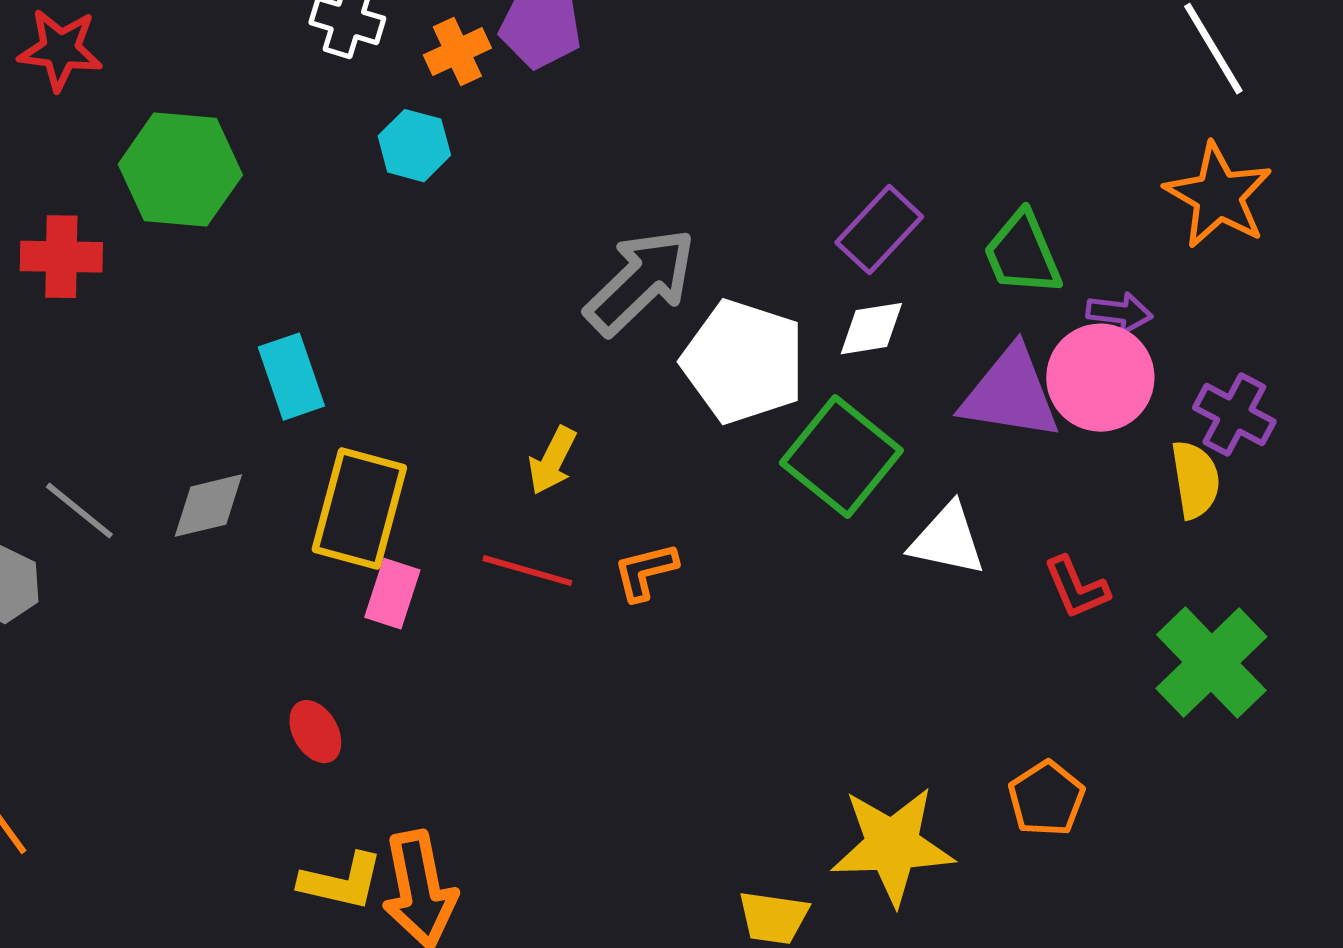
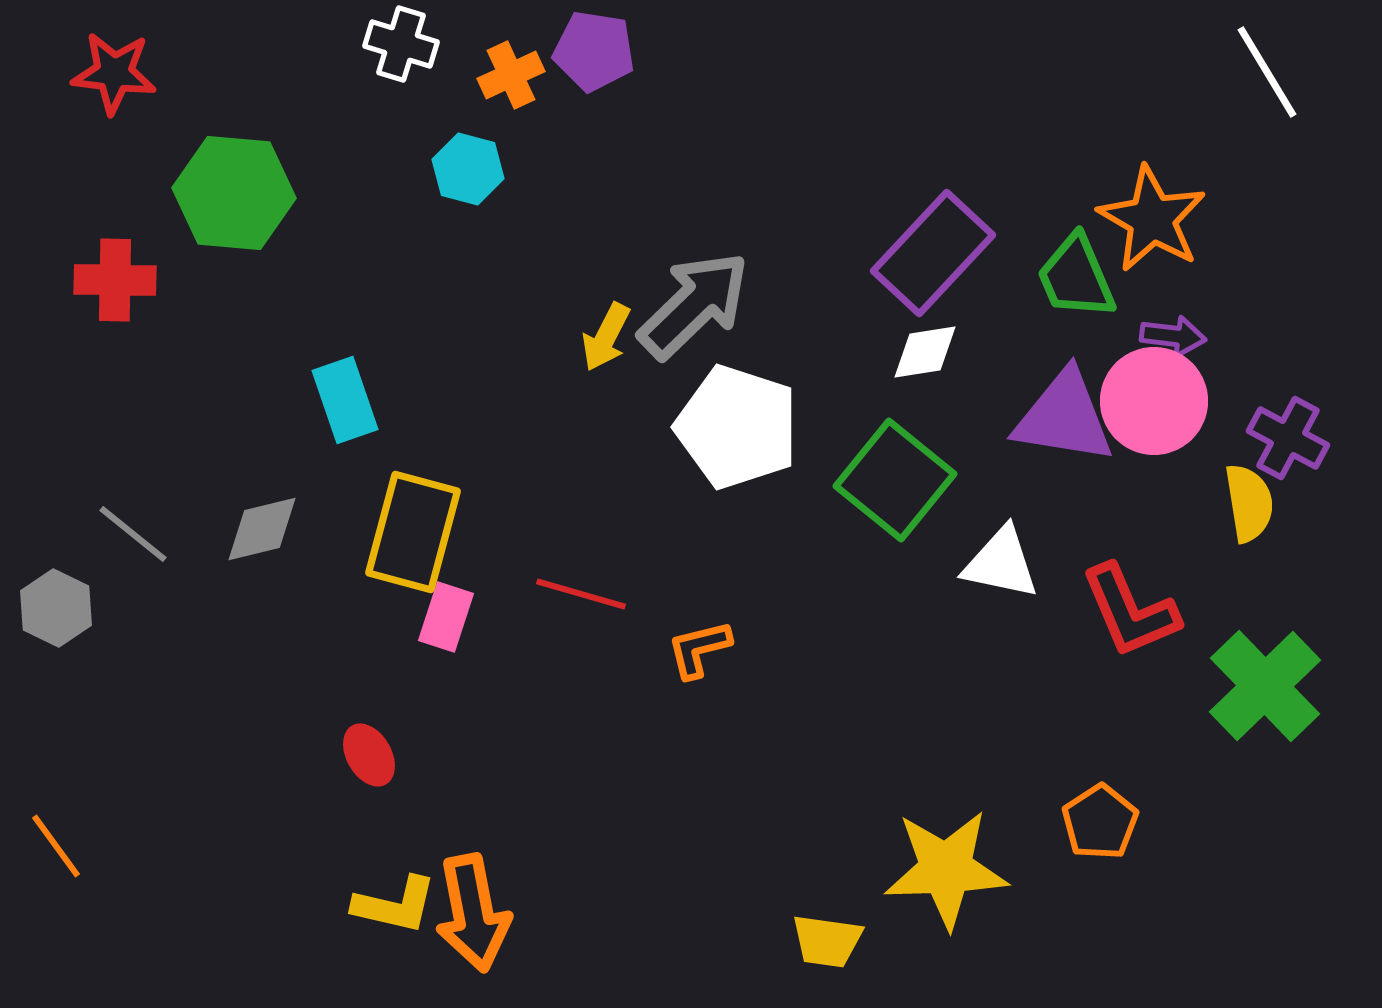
orange star: (1218, 196) -> (1152, 219), moved
purple rectangle: (879, 230) -> (933, 253), size x1.4
white pentagon: (743, 362) -> (737, 427), moved
yellow arrow: (552, 461) -> (606, 337), moved
orange L-shape: (645, 572) -> (699, 649), moved
red L-shape: (1076, 588) -> (1130, 611), size x1.5

